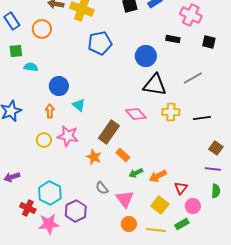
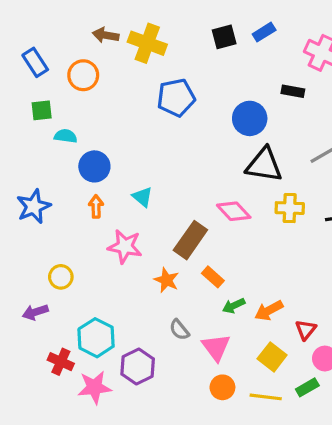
blue circle: (59, 86) -> (94, 166), moved
yellow circle: (44, 140) -> (61, 277), moved

